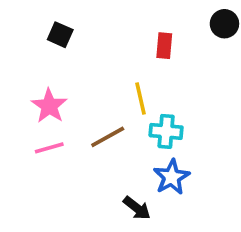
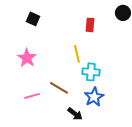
brown line: (108, 137) -> (59, 88), moved, turned 60
pink line: (49, 148) -> (32, 96), moved

